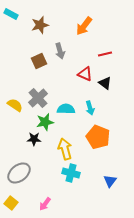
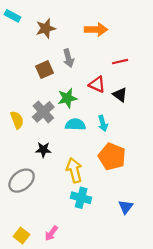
orange arrow: (84, 26) -> (96, 30), turned -126
yellow semicircle: (15, 105) -> (17, 120), turned 35
green star: (45, 122) -> (67, 98), moved
black star: (34, 139) -> (43, 150), moved
gray ellipse: (19, 173) -> (22, 181), moved
yellow square: (11, 203) -> (22, 235), moved

